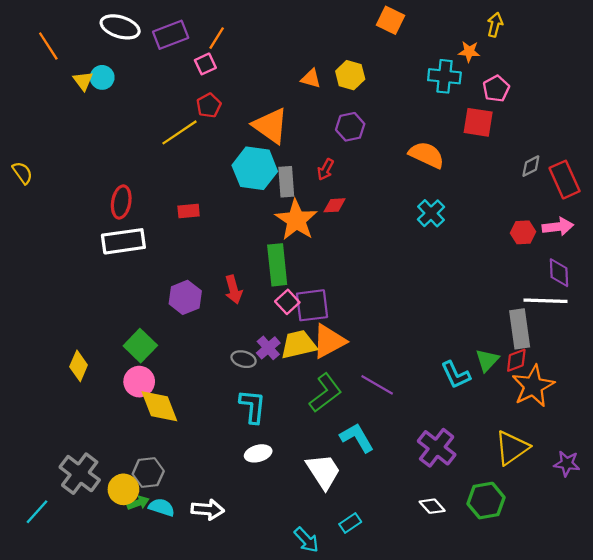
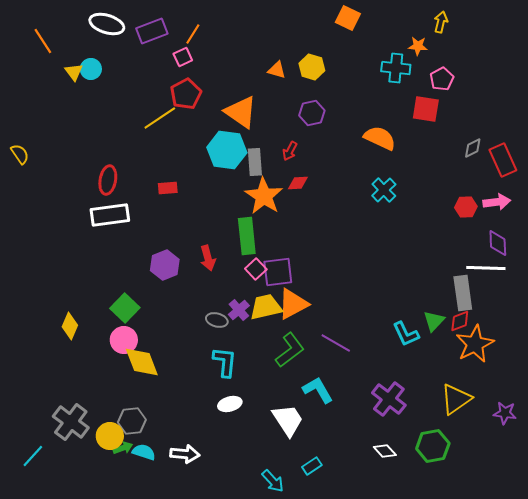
red pentagon: (209, 105) -> (186, 94), size x1.4

